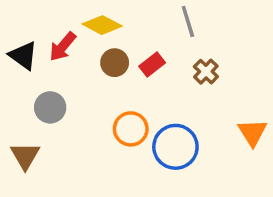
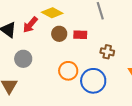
red rectangle: (152, 64) -> (80, 35), turned 40
brown cross: (206, 72) -> (107, 52), moved, turned -32

